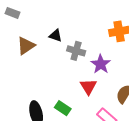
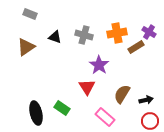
gray rectangle: (13, 13) -> (30, 14), moved
gray cross: (76, 51) -> (84, 35), moved

